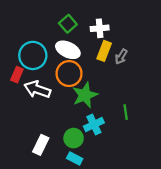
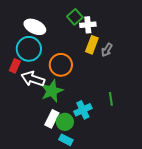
green square: (68, 24) -> (75, 17), moved
white ellipse: (68, 50) -> (35, 27), moved
green star: (85, 95) -> (52, 91), moved
white rectangle: (41, 145) -> (52, 119), moved

